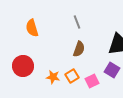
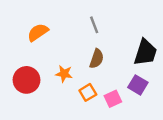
orange semicircle: (32, 28) -> (38, 32), turned 72
orange star: (53, 77) -> (64, 74), moved

